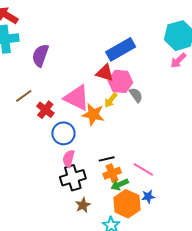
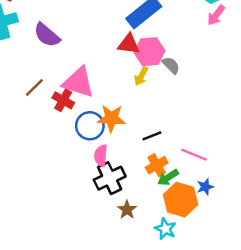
purple semicircle: (40, 55) -> (47, 35), turned -60
pink triangle: (77, 98) -> (79, 82), moved
orange star: (93, 114) -> (111, 118), moved
black line: (107, 159) -> (152, 136), moved

